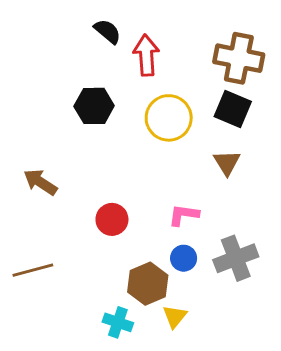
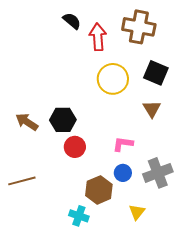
brown cross: (239, 58) -> (139, 27), moved
black hexagon: (94, 106) -> (63, 120), moved
yellow triangle: (175, 316) -> (137, 212), moved

